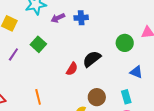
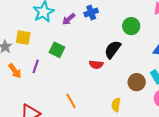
green circle: (125, 43) -> (131, 26), moved
red semicircle: (72, 69) -> (96, 65), turned 80
brown circle: (97, 97) -> (137, 82), moved

